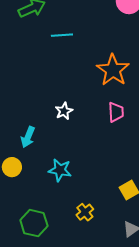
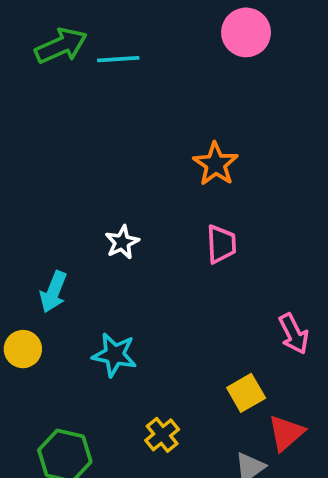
cyan line: (62, 35) -> (118, 59), moved
orange star: (113, 70) -> (216, 164), size x0.7

